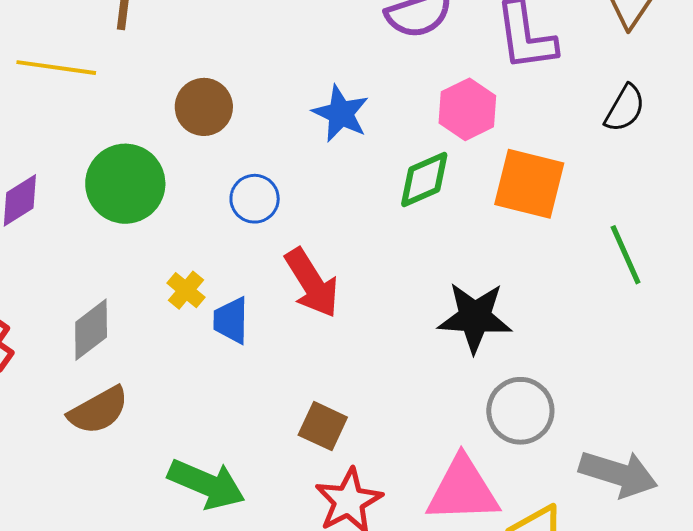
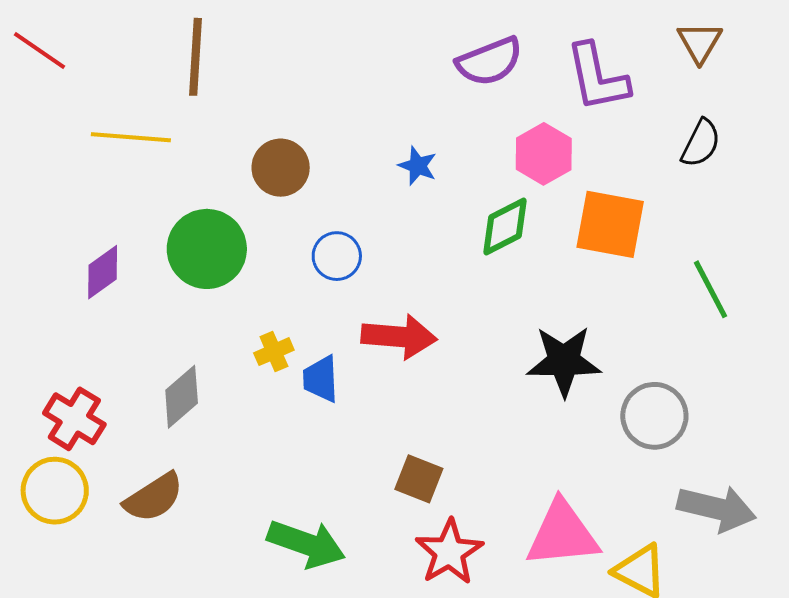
blue star: (341, 114) -> (418, 166), size x0.7
red arrow: (312, 283) -> (399, 337), turned -50
yellow cross: (186, 290) -> (274, 352), turned 30
brown semicircle: (98, 410) -> (154, 497), moved
gray circle: (520, 411) -> (654, 416), moved

